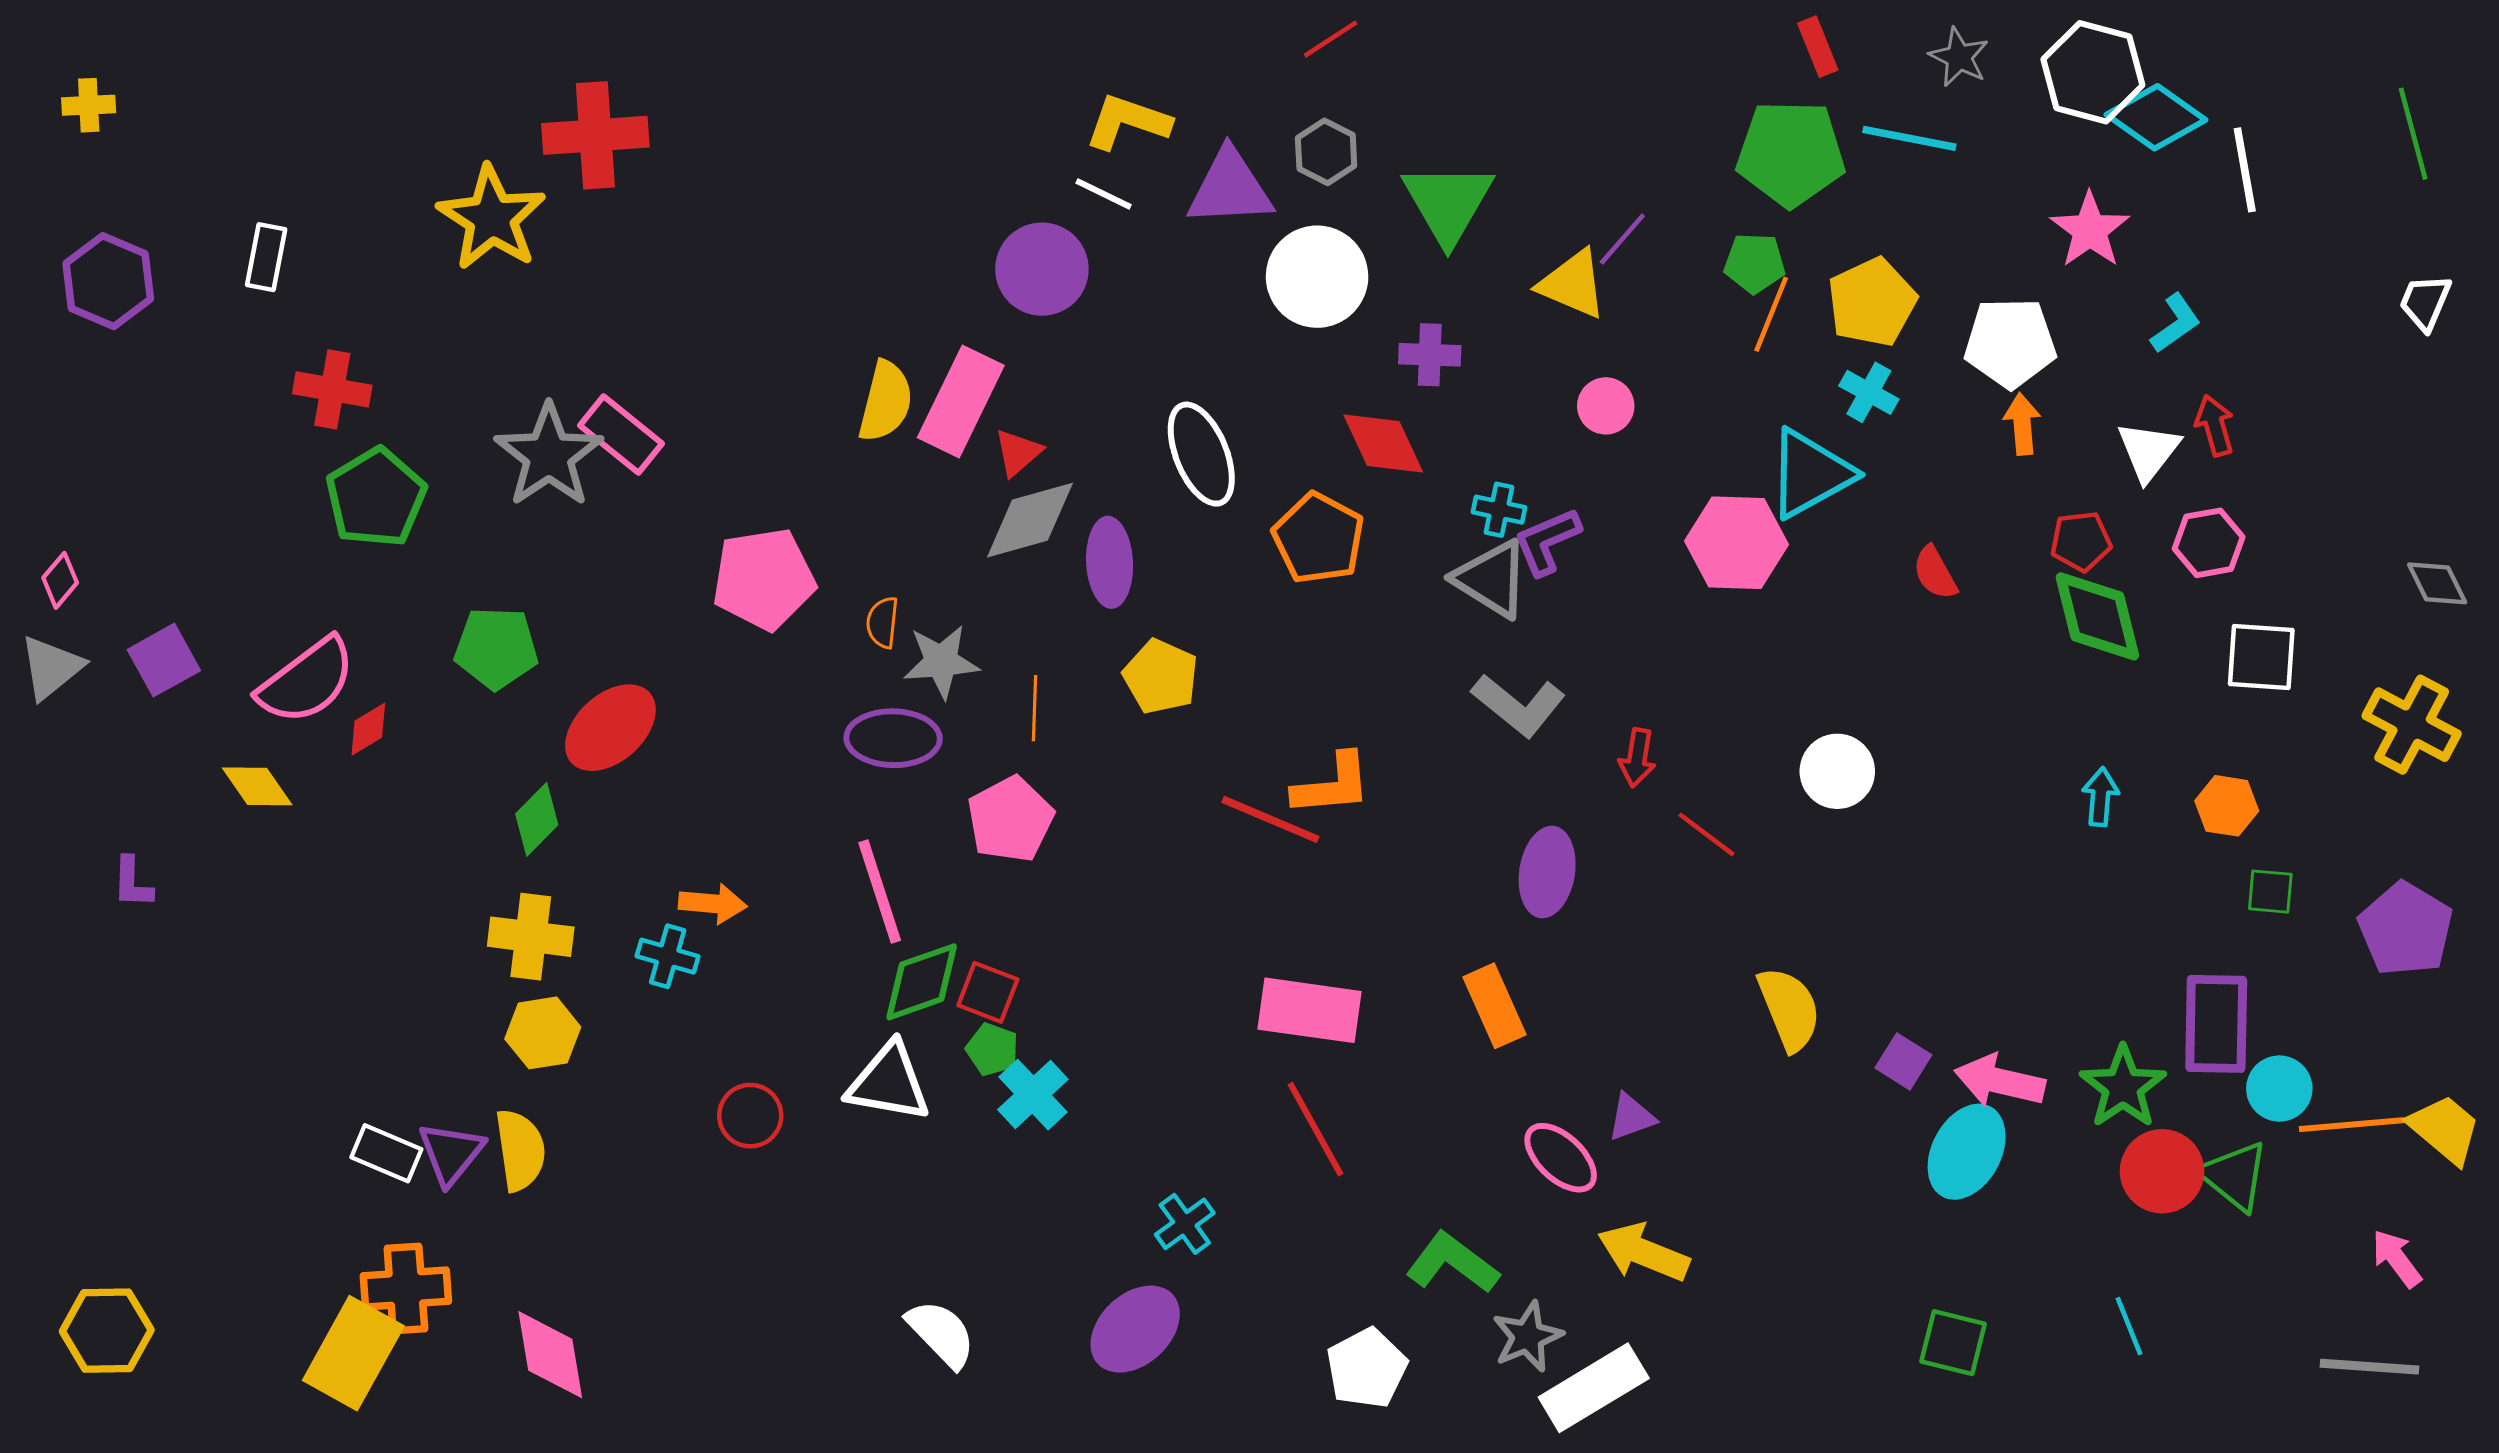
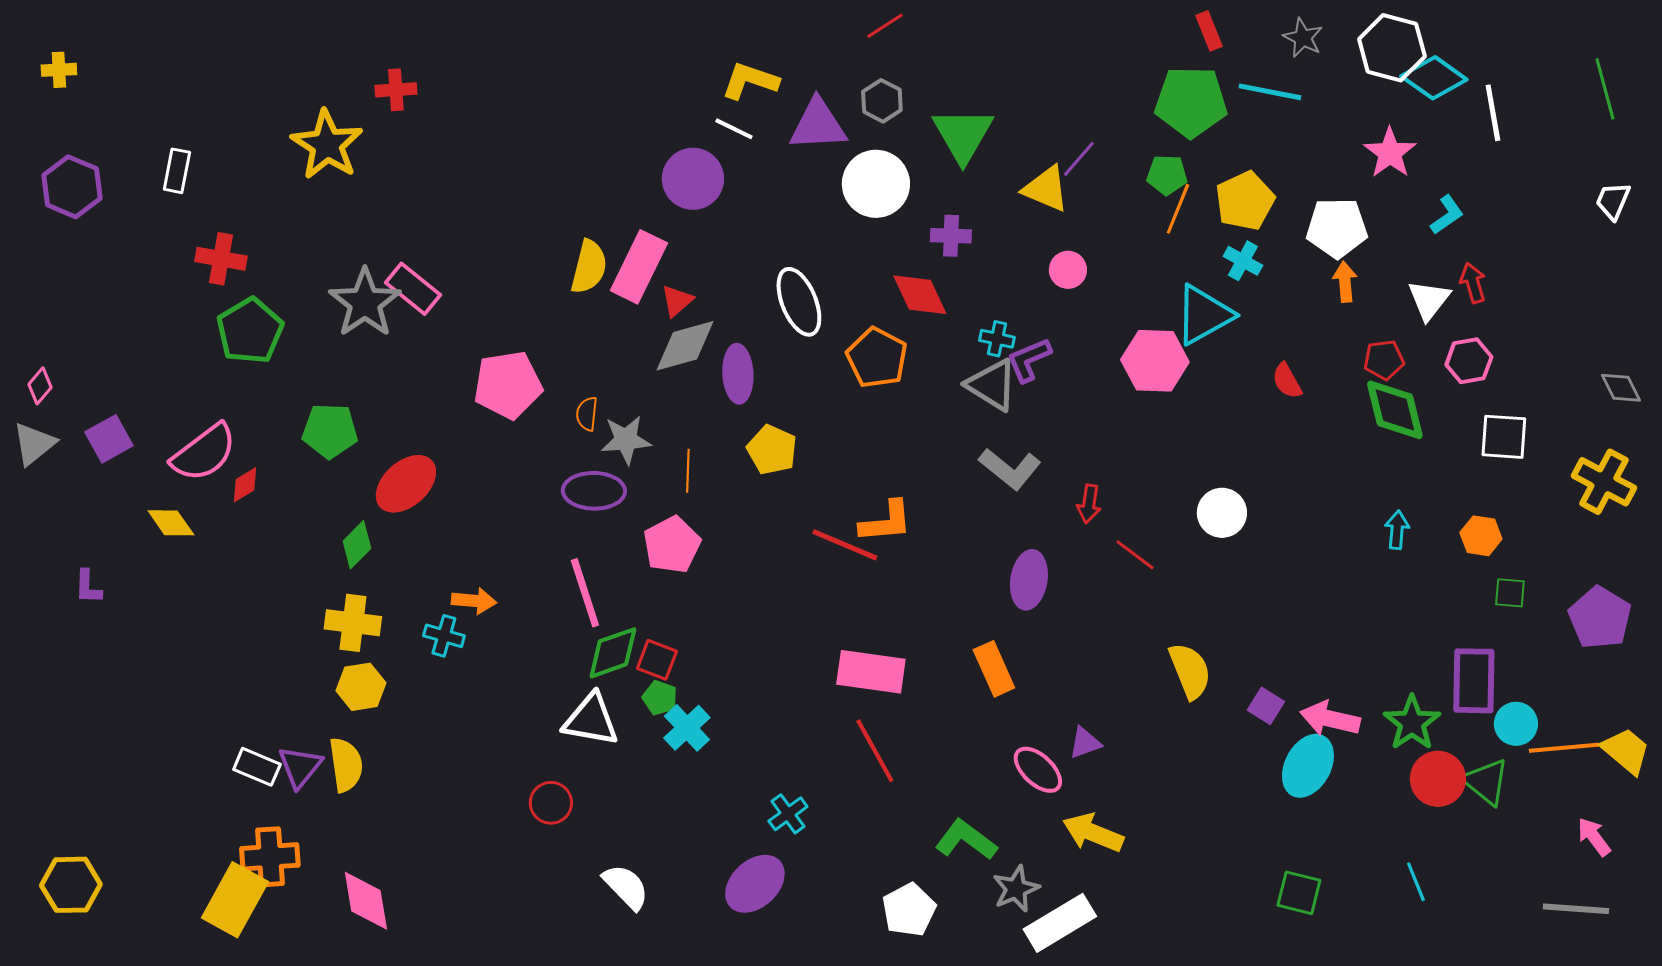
red cross: (595, 135) -> (396, 90), size x0.6
red circle: (750, 1116) -> (551, 803), moved

